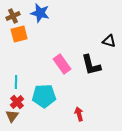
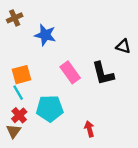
blue star: (40, 13) -> (45, 35), moved
orange square: (19, 34) -> (21, 75), moved
cyan line: (16, 82) -> (18, 93), turned -32

